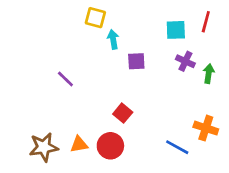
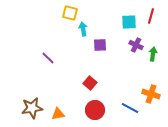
orange triangle: (79, 144) -> (58, 114), moved
red circle: (110, 146) -> (95, 110), moved

